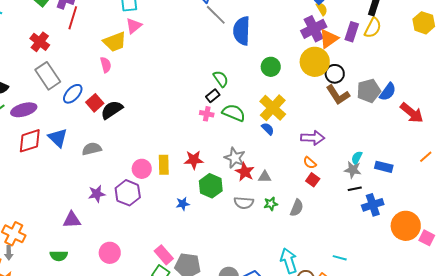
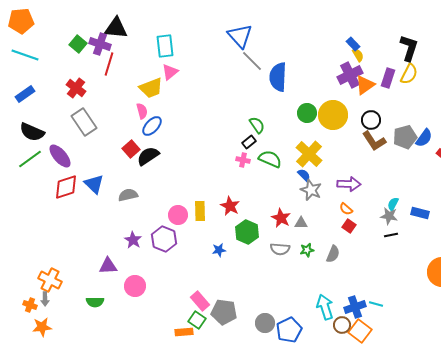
yellow circle: (315, 62) -> (333, 115), moved
blue ellipse: (73, 94) -> (152, 126), moved
purple ellipse: (24, 110) -> (60, 156), turned 65
gray star: (235, 158) -> (311, 190), moved
red star: (194, 160) -> (230, 206), turned 30
purple star: (97, 194) -> (133, 240), turned -30
blue cross: (373, 205) -> (355, 307), moved
pink circle: (110, 253) -> (135, 286), moved

